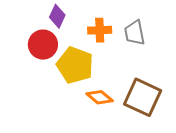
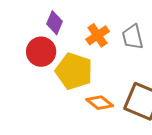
orange cross: (100, 30) -> (98, 35), turned -30

